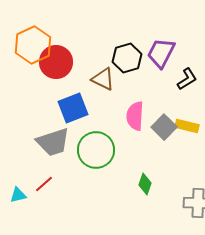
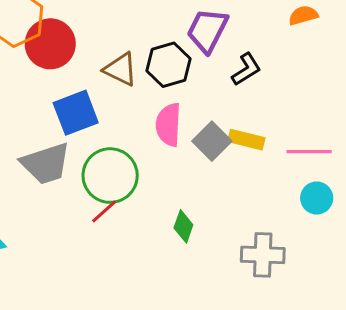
black hexagon: (127, 58) -> (168, 65), moved
red line: (44, 184) -> (104, 211), moved

